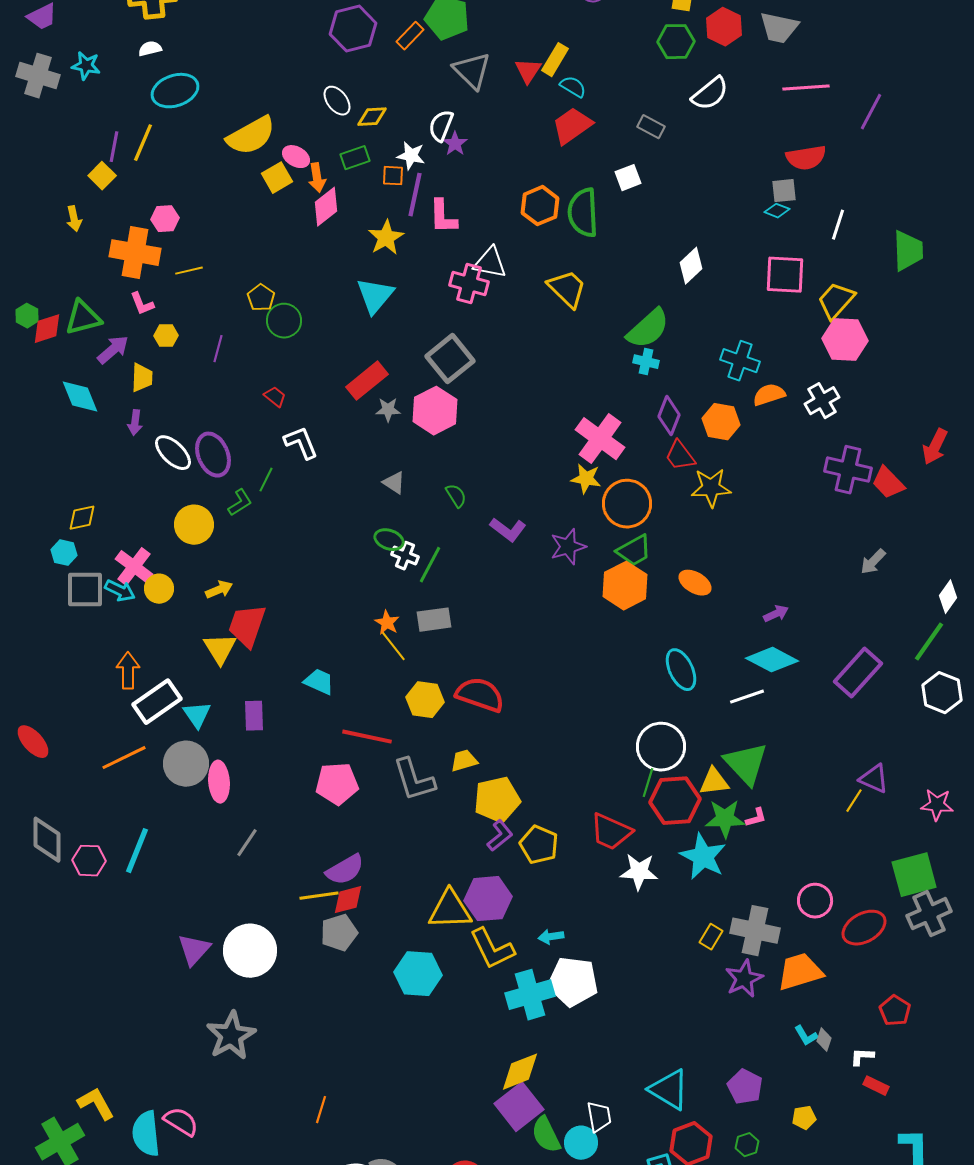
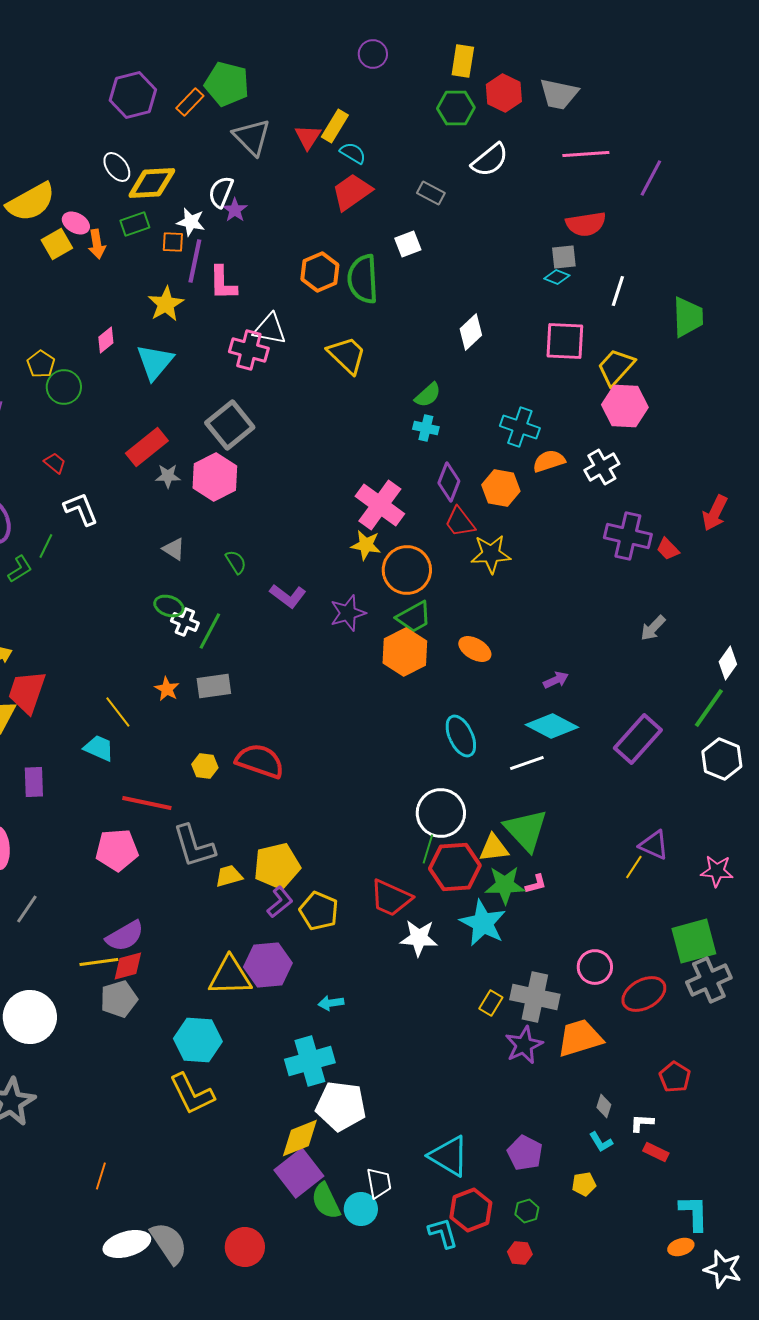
yellow diamond: (372, 117) -> (152, 183), size x1.6
pink diamond: (326, 207) -> (106, 340), moved, size x0.7
green semicircle: (648, 329) -> (428, 395), size x0.6
red trapezoid: (888, 483) -> (668, 549), size x0.7
yellow line: (393, 646) -> (118, 712), moved
yellow hexagon: (425, 700) -> (205, 766), size x0.7
yellow trapezoid: (464, 761) -> (229, 876), moved
yellow L-shape: (492, 949) -> (192, 1094), moved
white pentagon: (573, 982) -> (341, 1106), moved
cyan L-shape: (806, 1036) -> (601, 1142), moved

